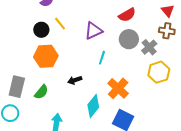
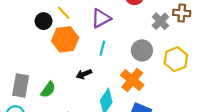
gray circle: (129, 39) -> (142, 50), moved
gray cross: (149, 47) -> (160, 21), moved
orange hexagon: (46, 56) -> (65, 39), moved
cyan line: (102, 58) -> (102, 48), moved

